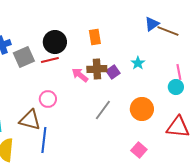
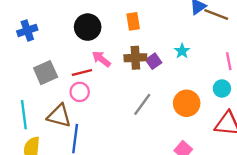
gray square: (24, 57) -> (46, 73), moved
red line: (50, 60) -> (82, 73), moved
pink arrow: (80, 75) -> (101, 59), moved
cyan circle: (176, 87) -> (222, 88), moved

